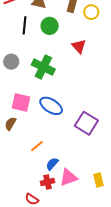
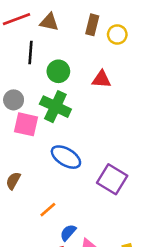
green circle: (50, 26) -> (58, 71), moved
red triangle: (79, 46) -> (102, 79), turned -42
pink square: (21, 102) -> (26, 124), moved

